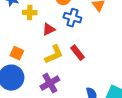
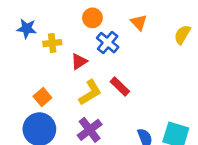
blue cross: (72, 18) -> (108, 43), turned 30
orange square: (17, 53) -> (42, 97), turned 32

